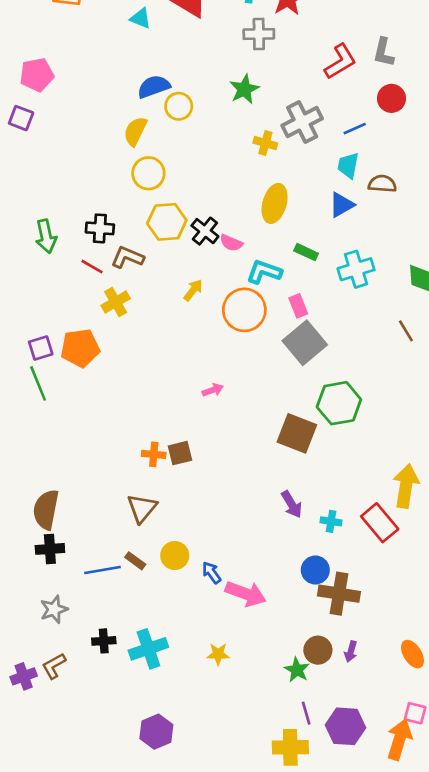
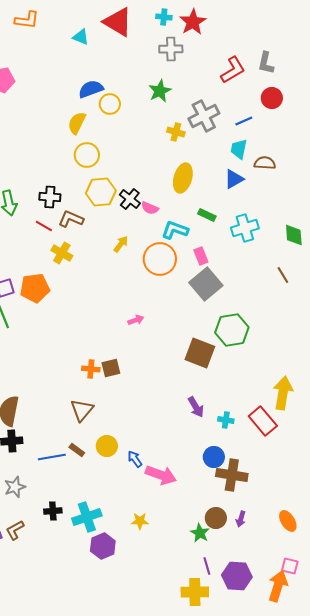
yellow cross: (116, 302) -> (62, 253), turned -30
purple hexagon: (156, 732) -> (103, 546), moved

